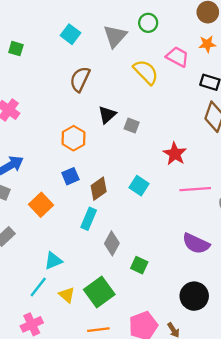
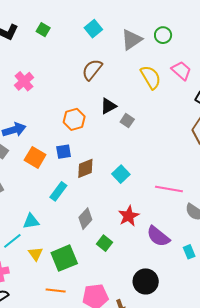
red star: (175, 154) -> (129, 216), moved
orange square: (41, 205) -> (35, 157), moved, turned -30
cyan rectangle: (89, 219) -> (58, 191), moved

